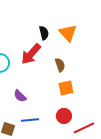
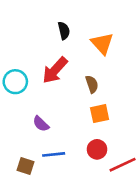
black semicircle: (44, 33) -> (64, 31), moved

